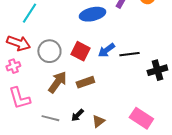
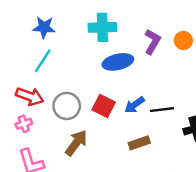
brown rectangle: (85, 82) -> (139, 143), moved

